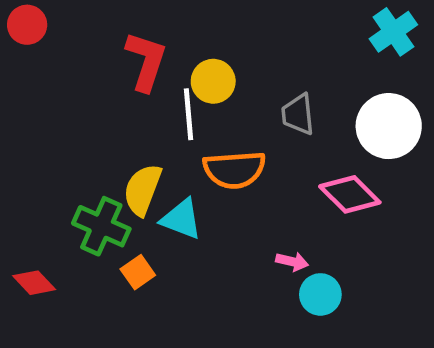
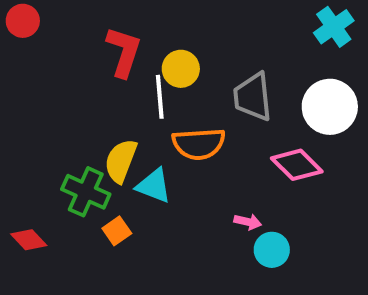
gray trapezoid: (298, 114) -> (253, 97), size x1.4

